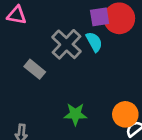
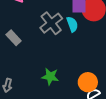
gray rectangle: (35, 69) -> (14, 38), moved

